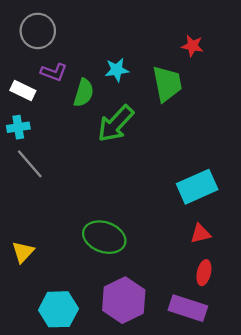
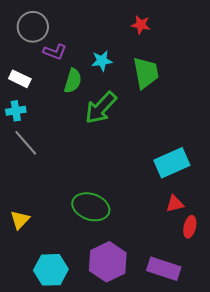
red star: (192, 46) -> (141, 25), moved
purple L-shape: (54, 72) -> (55, 52), moved
red ellipse: (204, 273) -> (190, 227), moved

